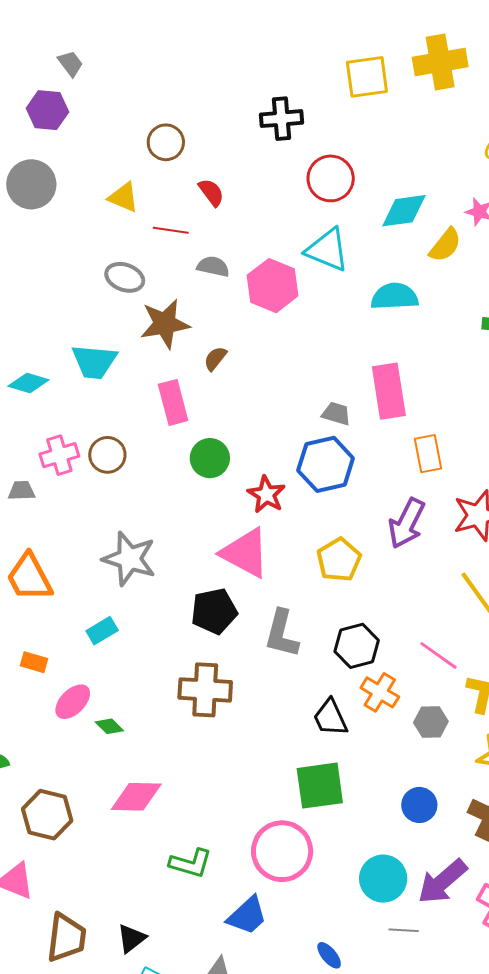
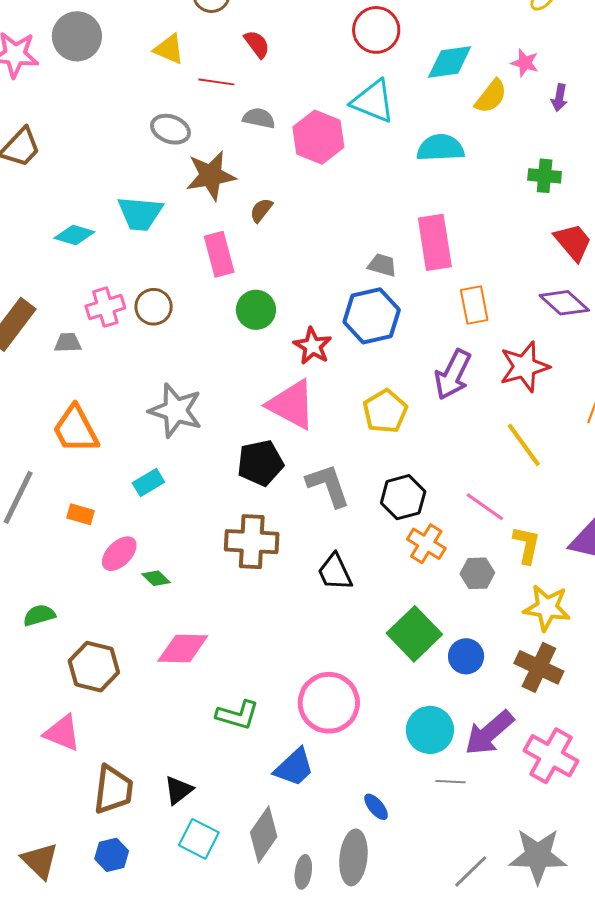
gray L-shape: (282, 634) -> (328, 485), turned 147
black trapezoid: (330, 718) -> (335, 572), moved
green square: (320, 786) -> (414, 634), moved, turned -36

